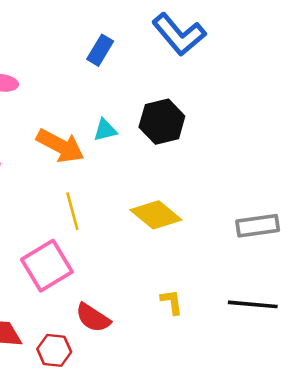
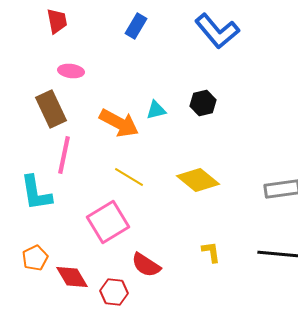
blue rectangle: (100, 50) -> (136, 26), moved
black hexagon: (162, 122) -> (203, 103), size x0.7
yellow line: (72, 211) -> (129, 177), turned -44

